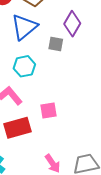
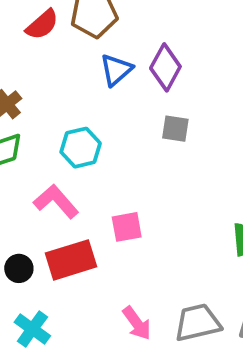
blue triangle: (24, 27) -> (116, 70), moved, size x0.7
gray square: (56, 44) -> (175, 129), moved

